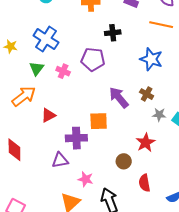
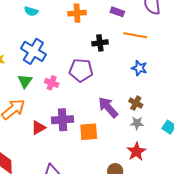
orange line: (161, 25) -> (135, 35), moved
blue star: (151, 59) -> (139, 68), size x0.7
gray star: (159, 115) -> (137, 123), moved
purple cross: (76, 138) -> (62, 120), moved

